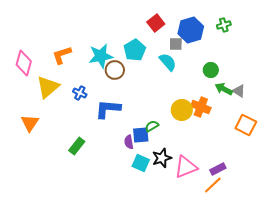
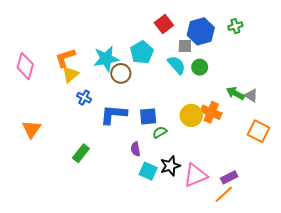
green circle: (211, 70) -> (200, 67), moved
yellow triangle: (48, 87) -> (70, 74), moved, size x0.7
blue square: (141, 135) -> (148, 116), moved

